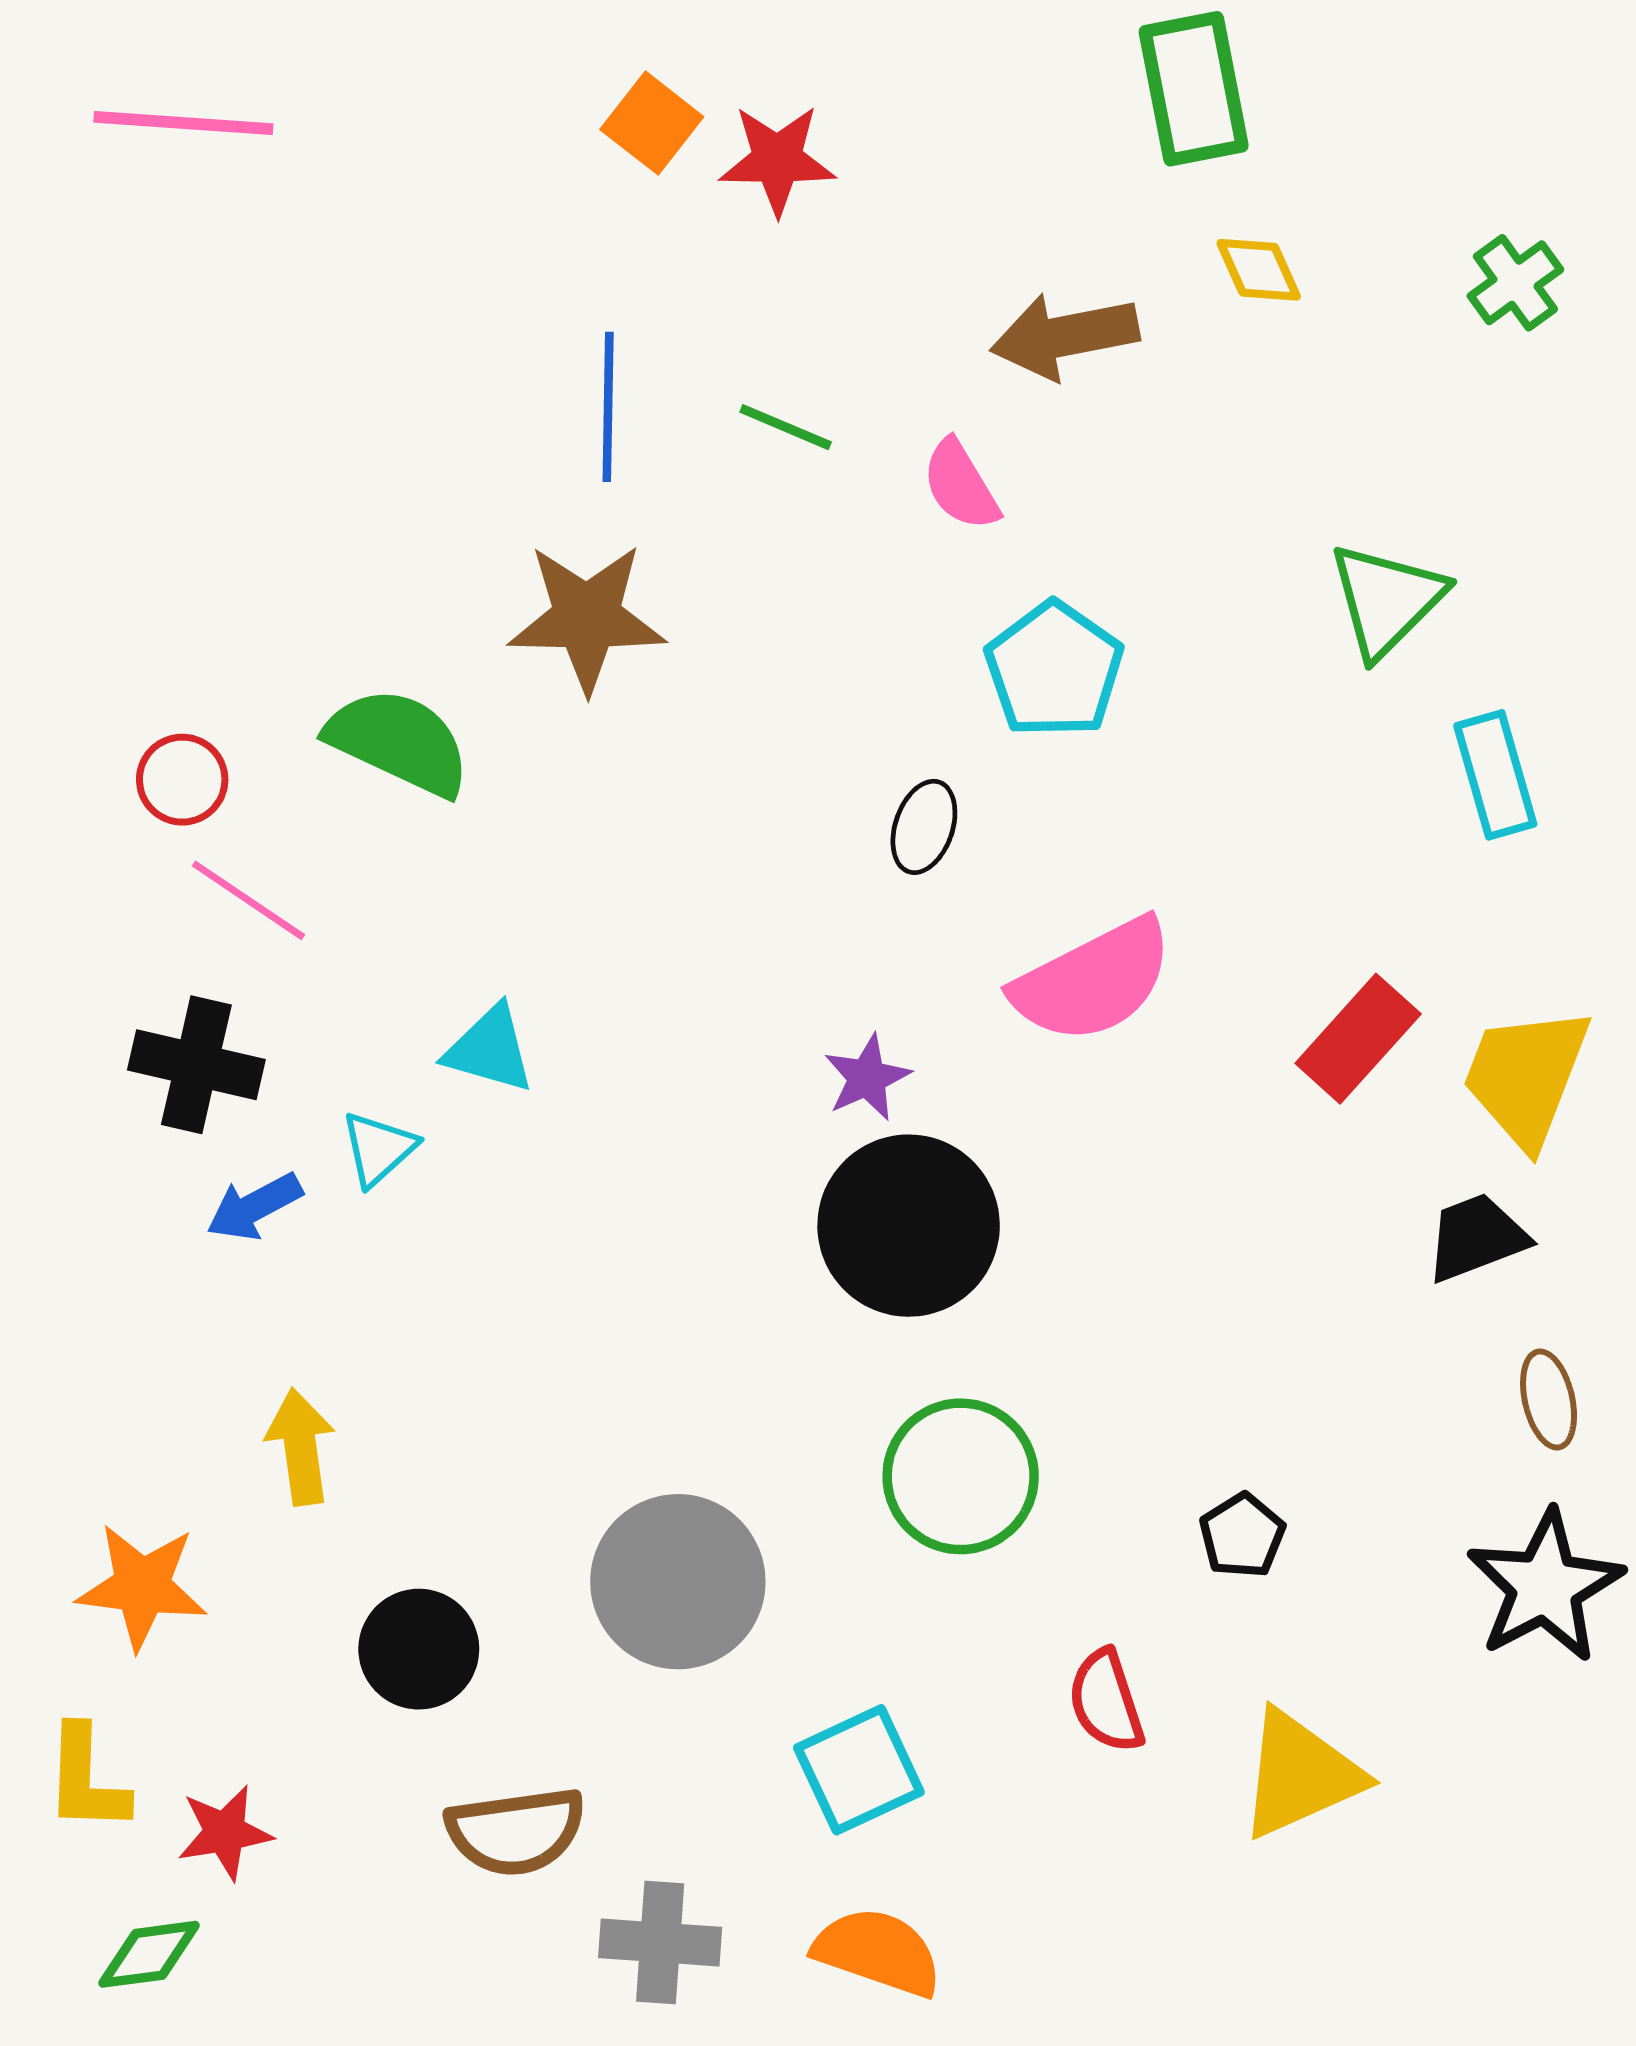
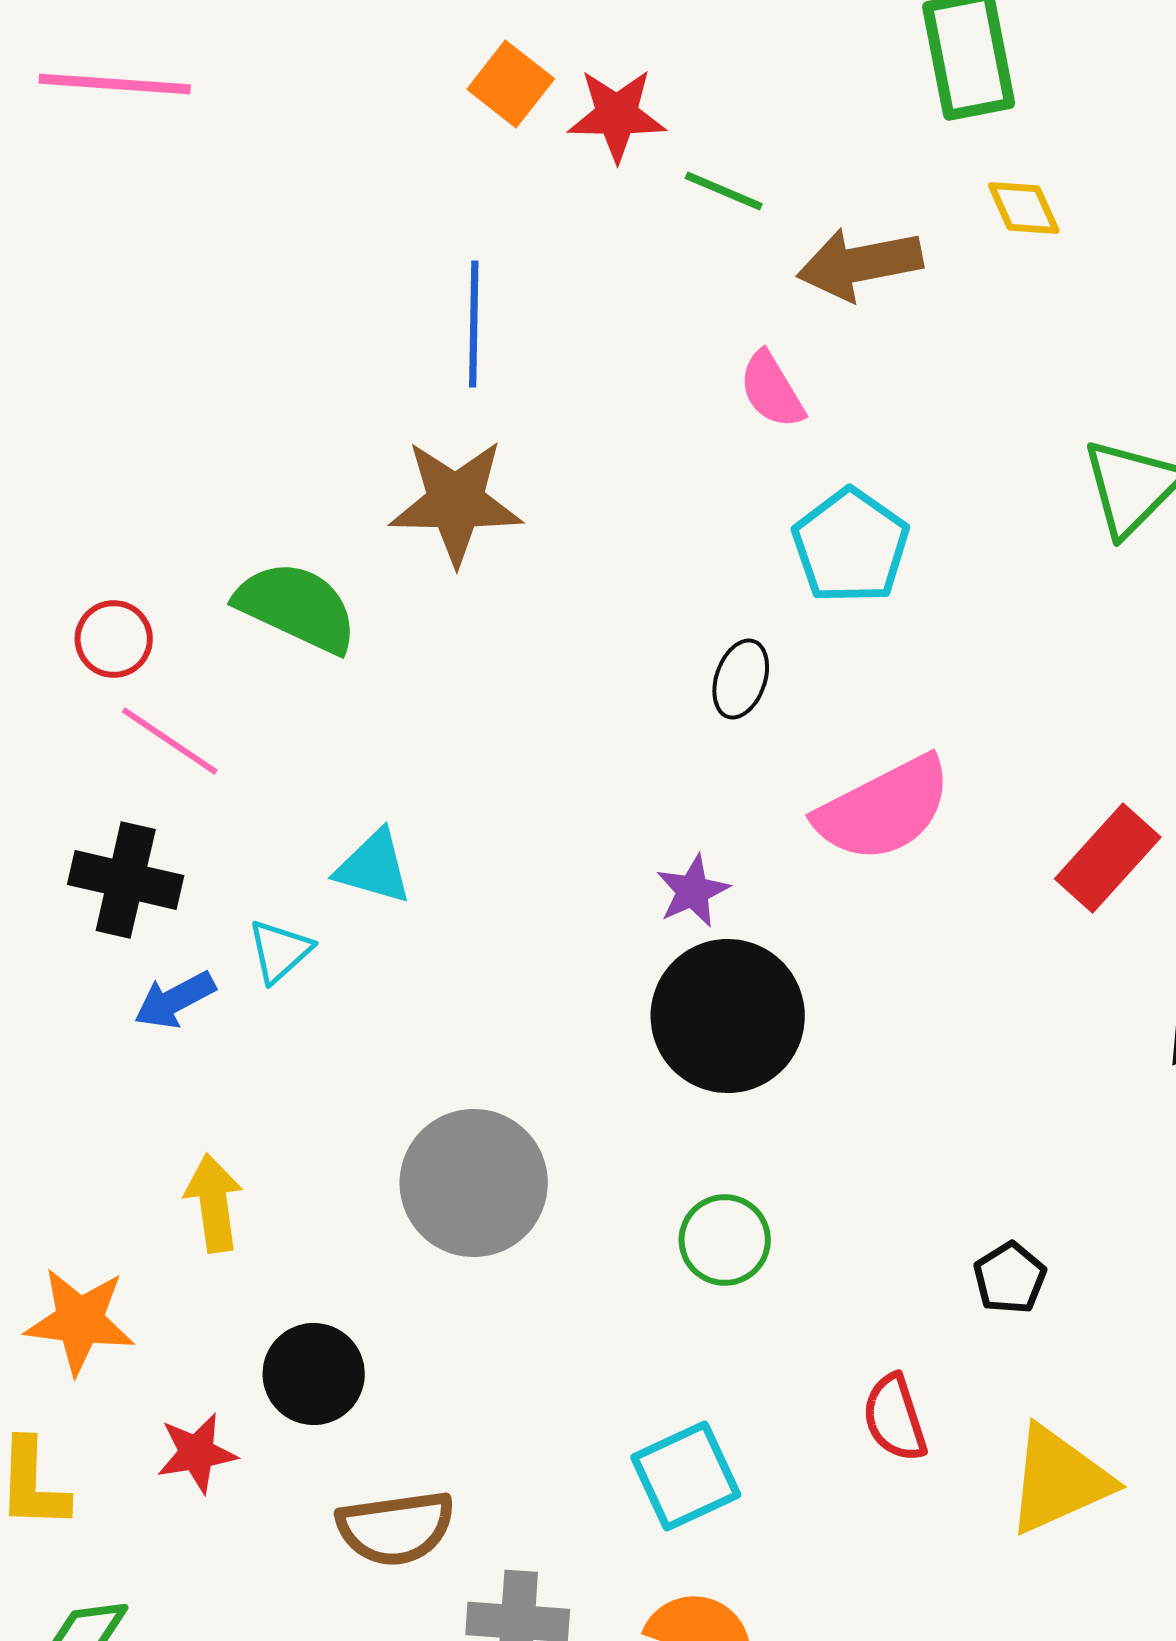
green line: (786, 427) -> (724, 191), moved
green circle: (961, 1476) -> (725, 1240), moved, size x0.7
gray circle: (678, 1582) -> (474, 1183), moved
red star: (225, 1832) -> (197, 1453), moved

